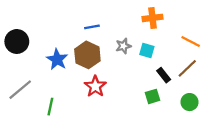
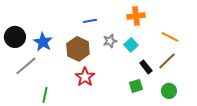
blue line: (92, 27) -> (90, 21), moved
cyan square: (147, 50) -> (131, 45), turned 32
blue star: (57, 59) -> (43, 42), moved
gray line: (20, 90) -> (26, 66), moved

